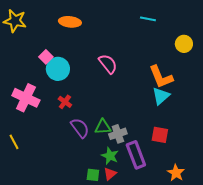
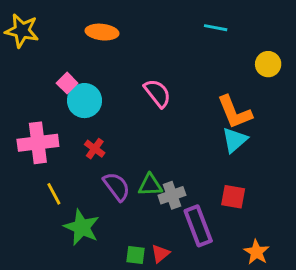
pink cross: (26, 98) -> (38, 143), turned -32
yellow line: (14, 142) -> (54, 194), moved
green star: (110, 156) -> (82, 227), moved, size x1.4

